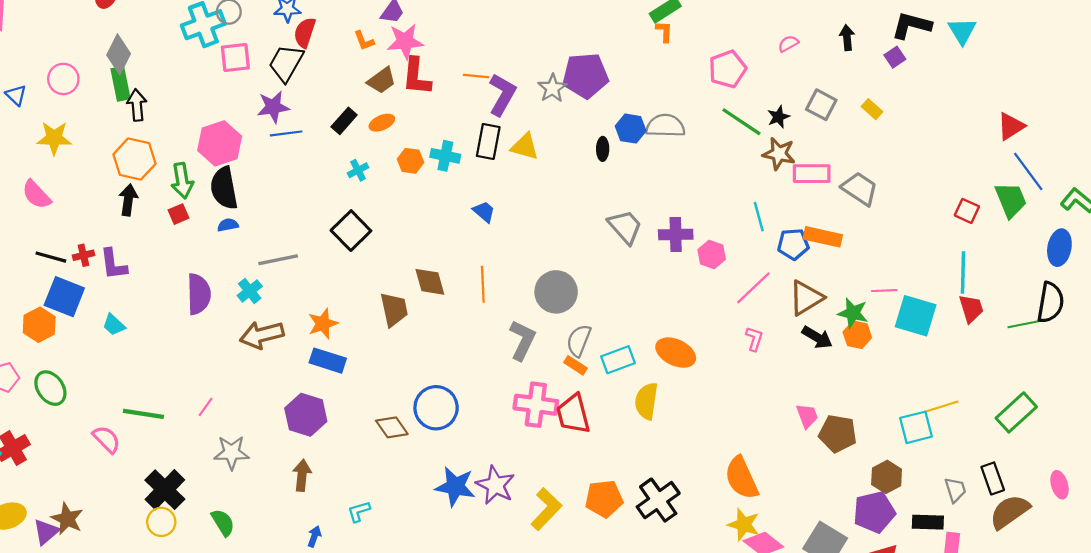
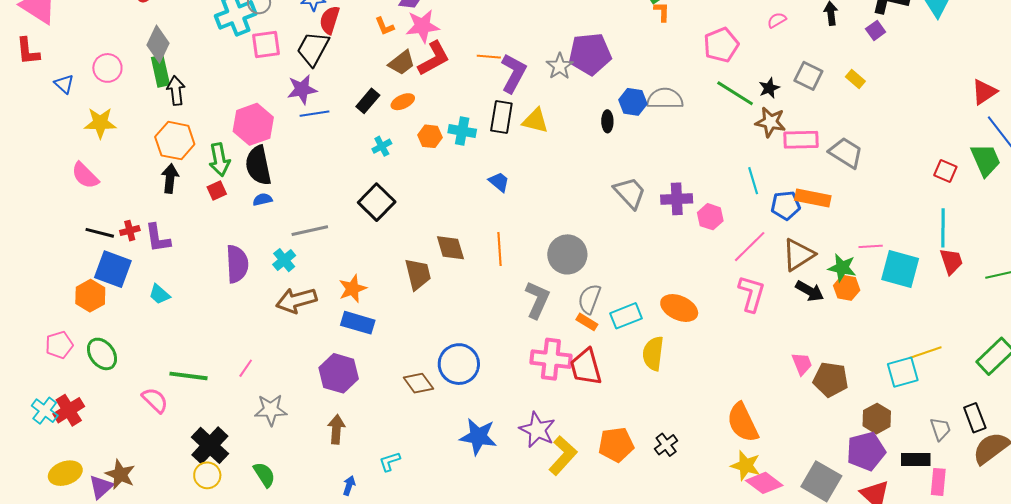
red L-shape: (416, 77) -> (434, 58), turned -123
pink L-shape: (754, 339) -> (752, 294), size x1.6
purple star: (495, 485) -> (537, 430), moved
black cross: (658, 500) -> (666, 445), size x0.6

